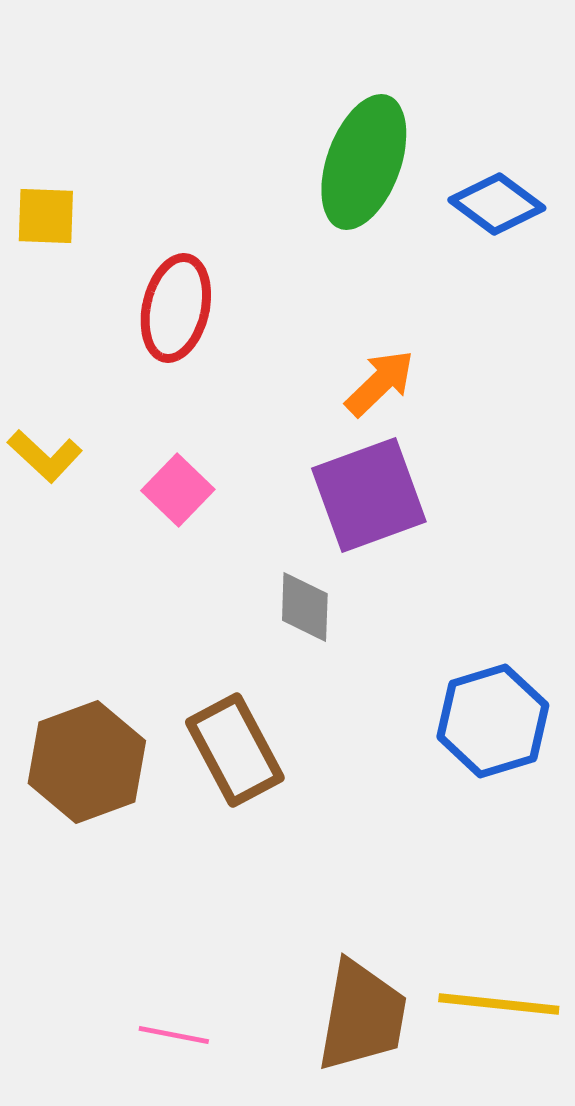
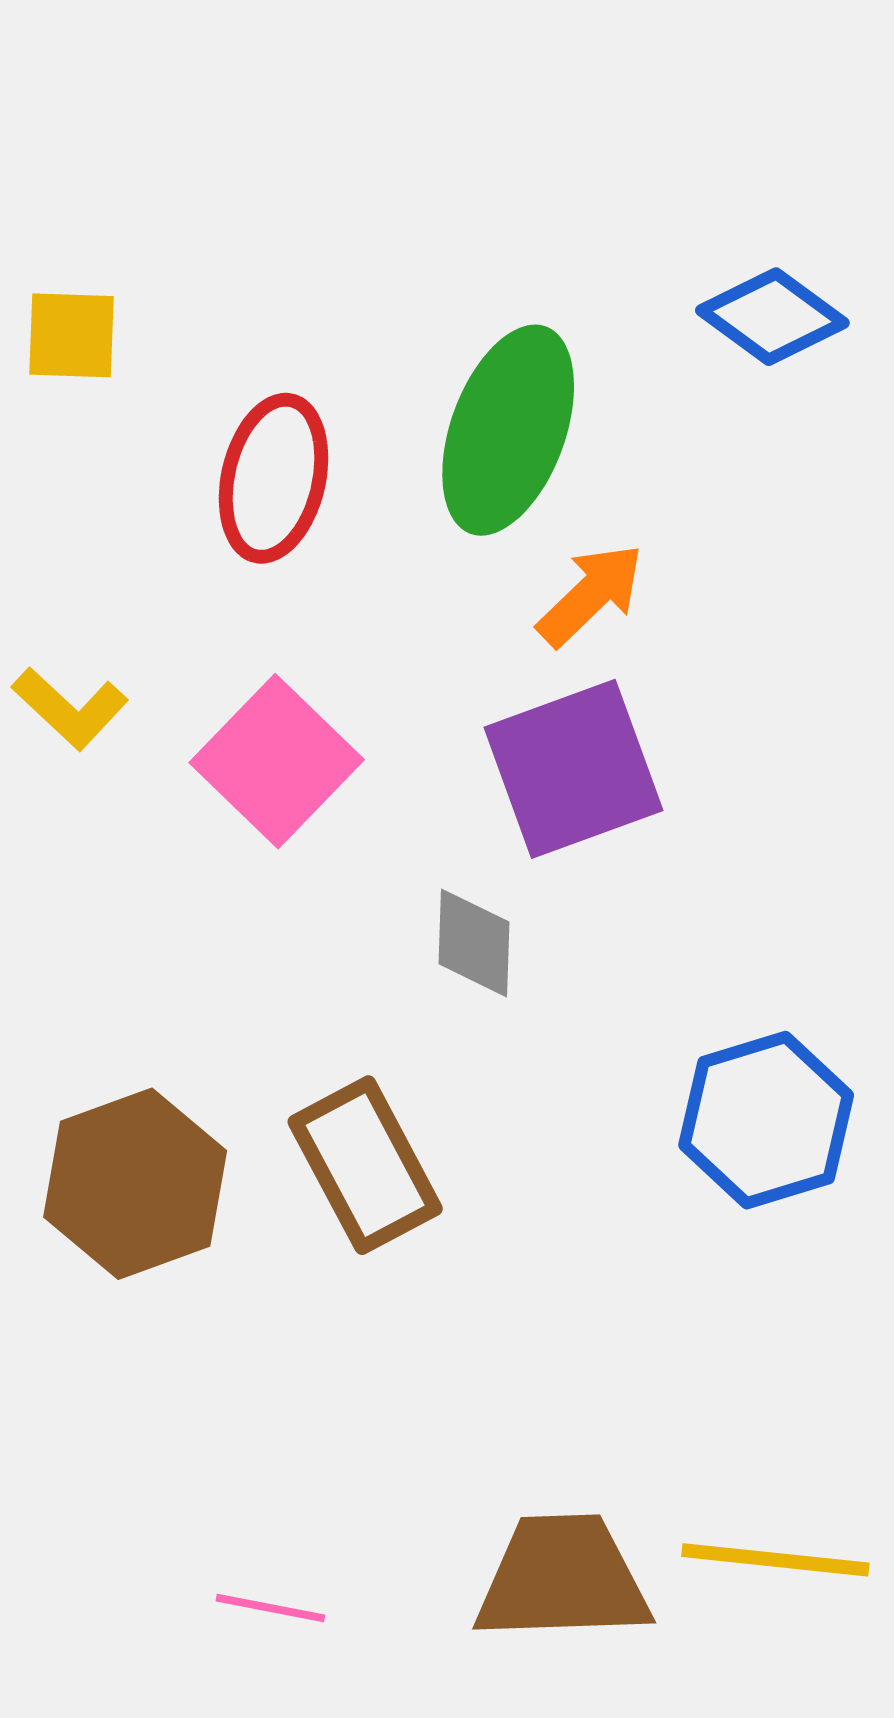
green ellipse: (364, 162) -> (508, 430), moved
pink square: (178, 490) -> (277, 761), size x1.5
brown trapezoid: (362, 1016) -> (563, 1579), turned -102

